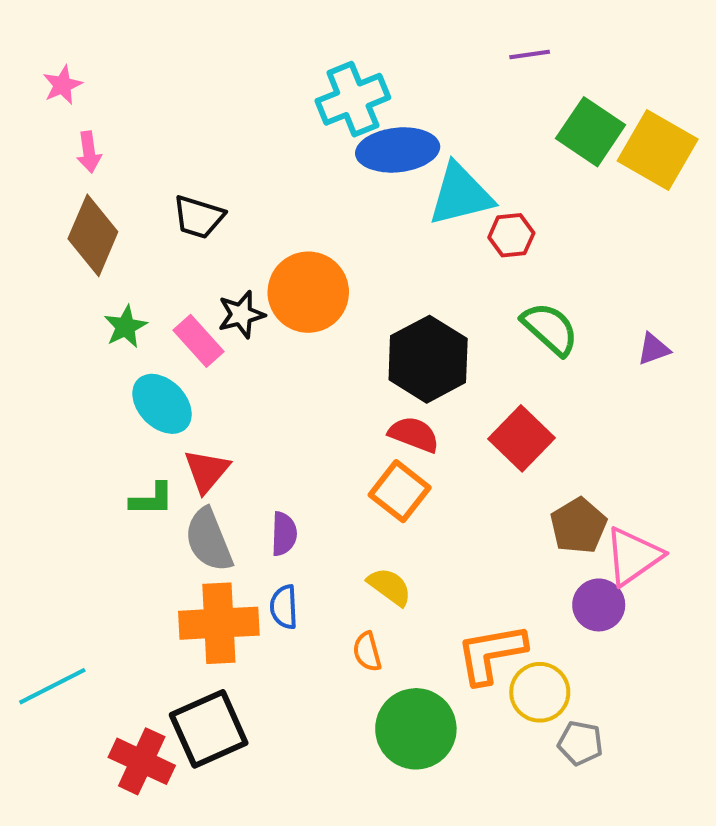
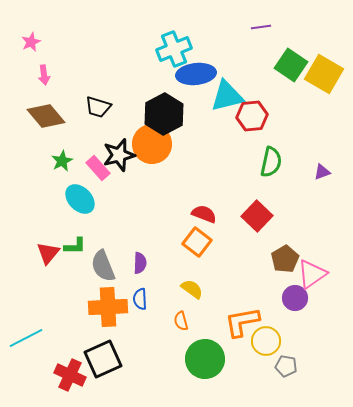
brown diamond: (93, 235) -> (46, 116), turned -63
red hexagon: (511, 235) -> (252, 116), size x1.4
black star: (241, 314) -> (119, 155), size x1.4
green semicircle: (550, 329) -> (271, 162), turned 60
black hexagon: (428, 359) -> (164, 114), moved
red triangle: (207, 471) -> (48, 253), moved

